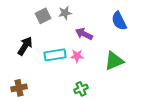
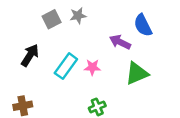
purple arrow: (84, 34) -> (120, 42), moved
cyan rectangle: (55, 55) -> (66, 66), turned -45

